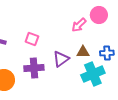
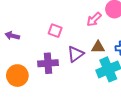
pink square: (32, 39) -> (55, 31), moved

